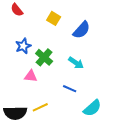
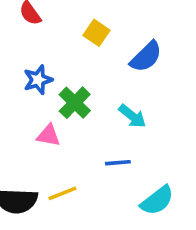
blue line: (70, 89) -> (118, 163), turned -32

